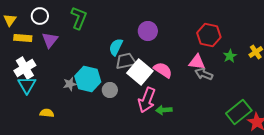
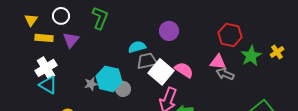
cyan semicircle: (116, 47) -> (137, 47), turned 48
green star: (230, 56) -> (251, 56), size x1.5
cyan triangle: (27, 85) -> (48, 85), turned -30
gray circle: (110, 90) -> (123, 89), moved

